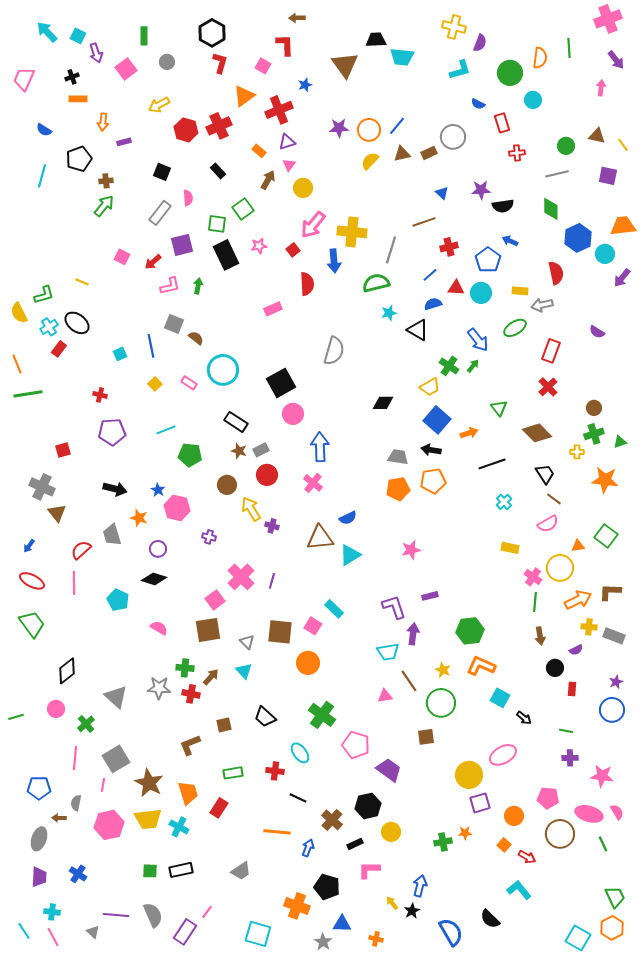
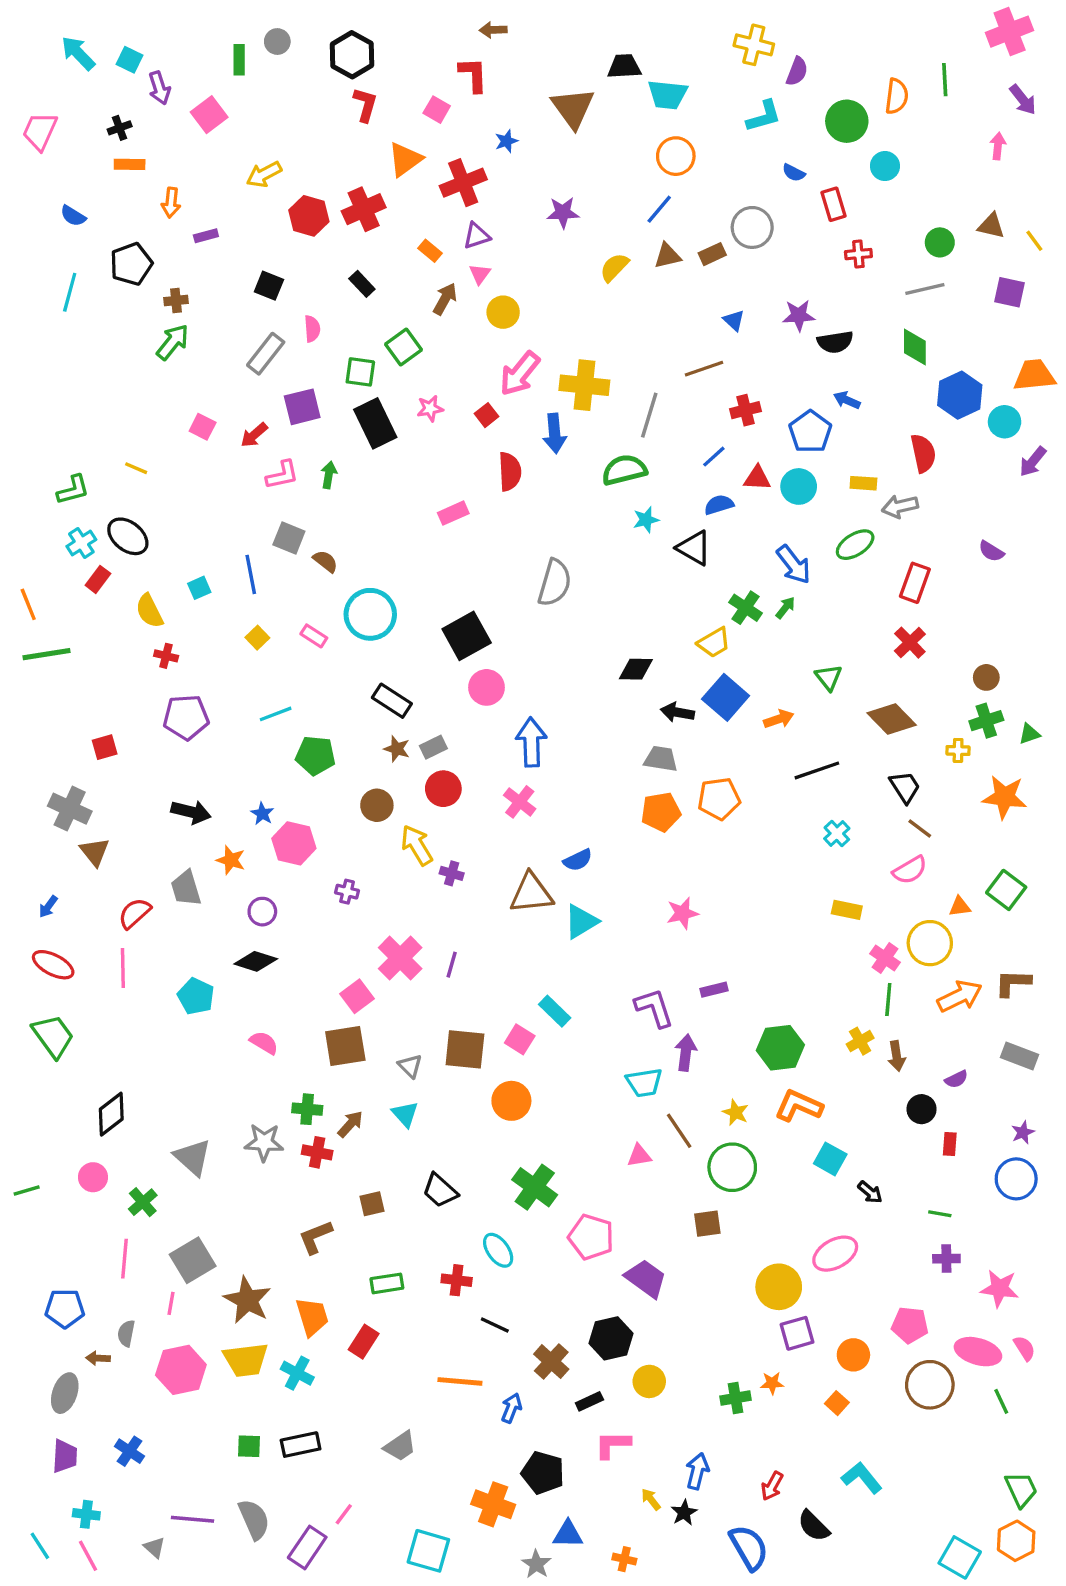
gray circle: (167, 62) -> (277, 42), moved
orange circle: (369, 130) -> (676, 156), moved
yellow semicircle: (19, 313) -> (149, 611), moved
black arrow: (431, 450) -> (677, 712), moved
yellow cross: (589, 627) -> (860, 1041), moved, turned -35
red arrow: (527, 857) -> (772, 1486), moved, turned 90

